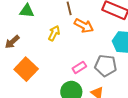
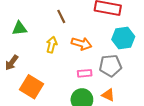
orange arrow: (84, 26) -> (82, 44), moved
pink rectangle: (79, 67) -> (85, 73), turned 40

